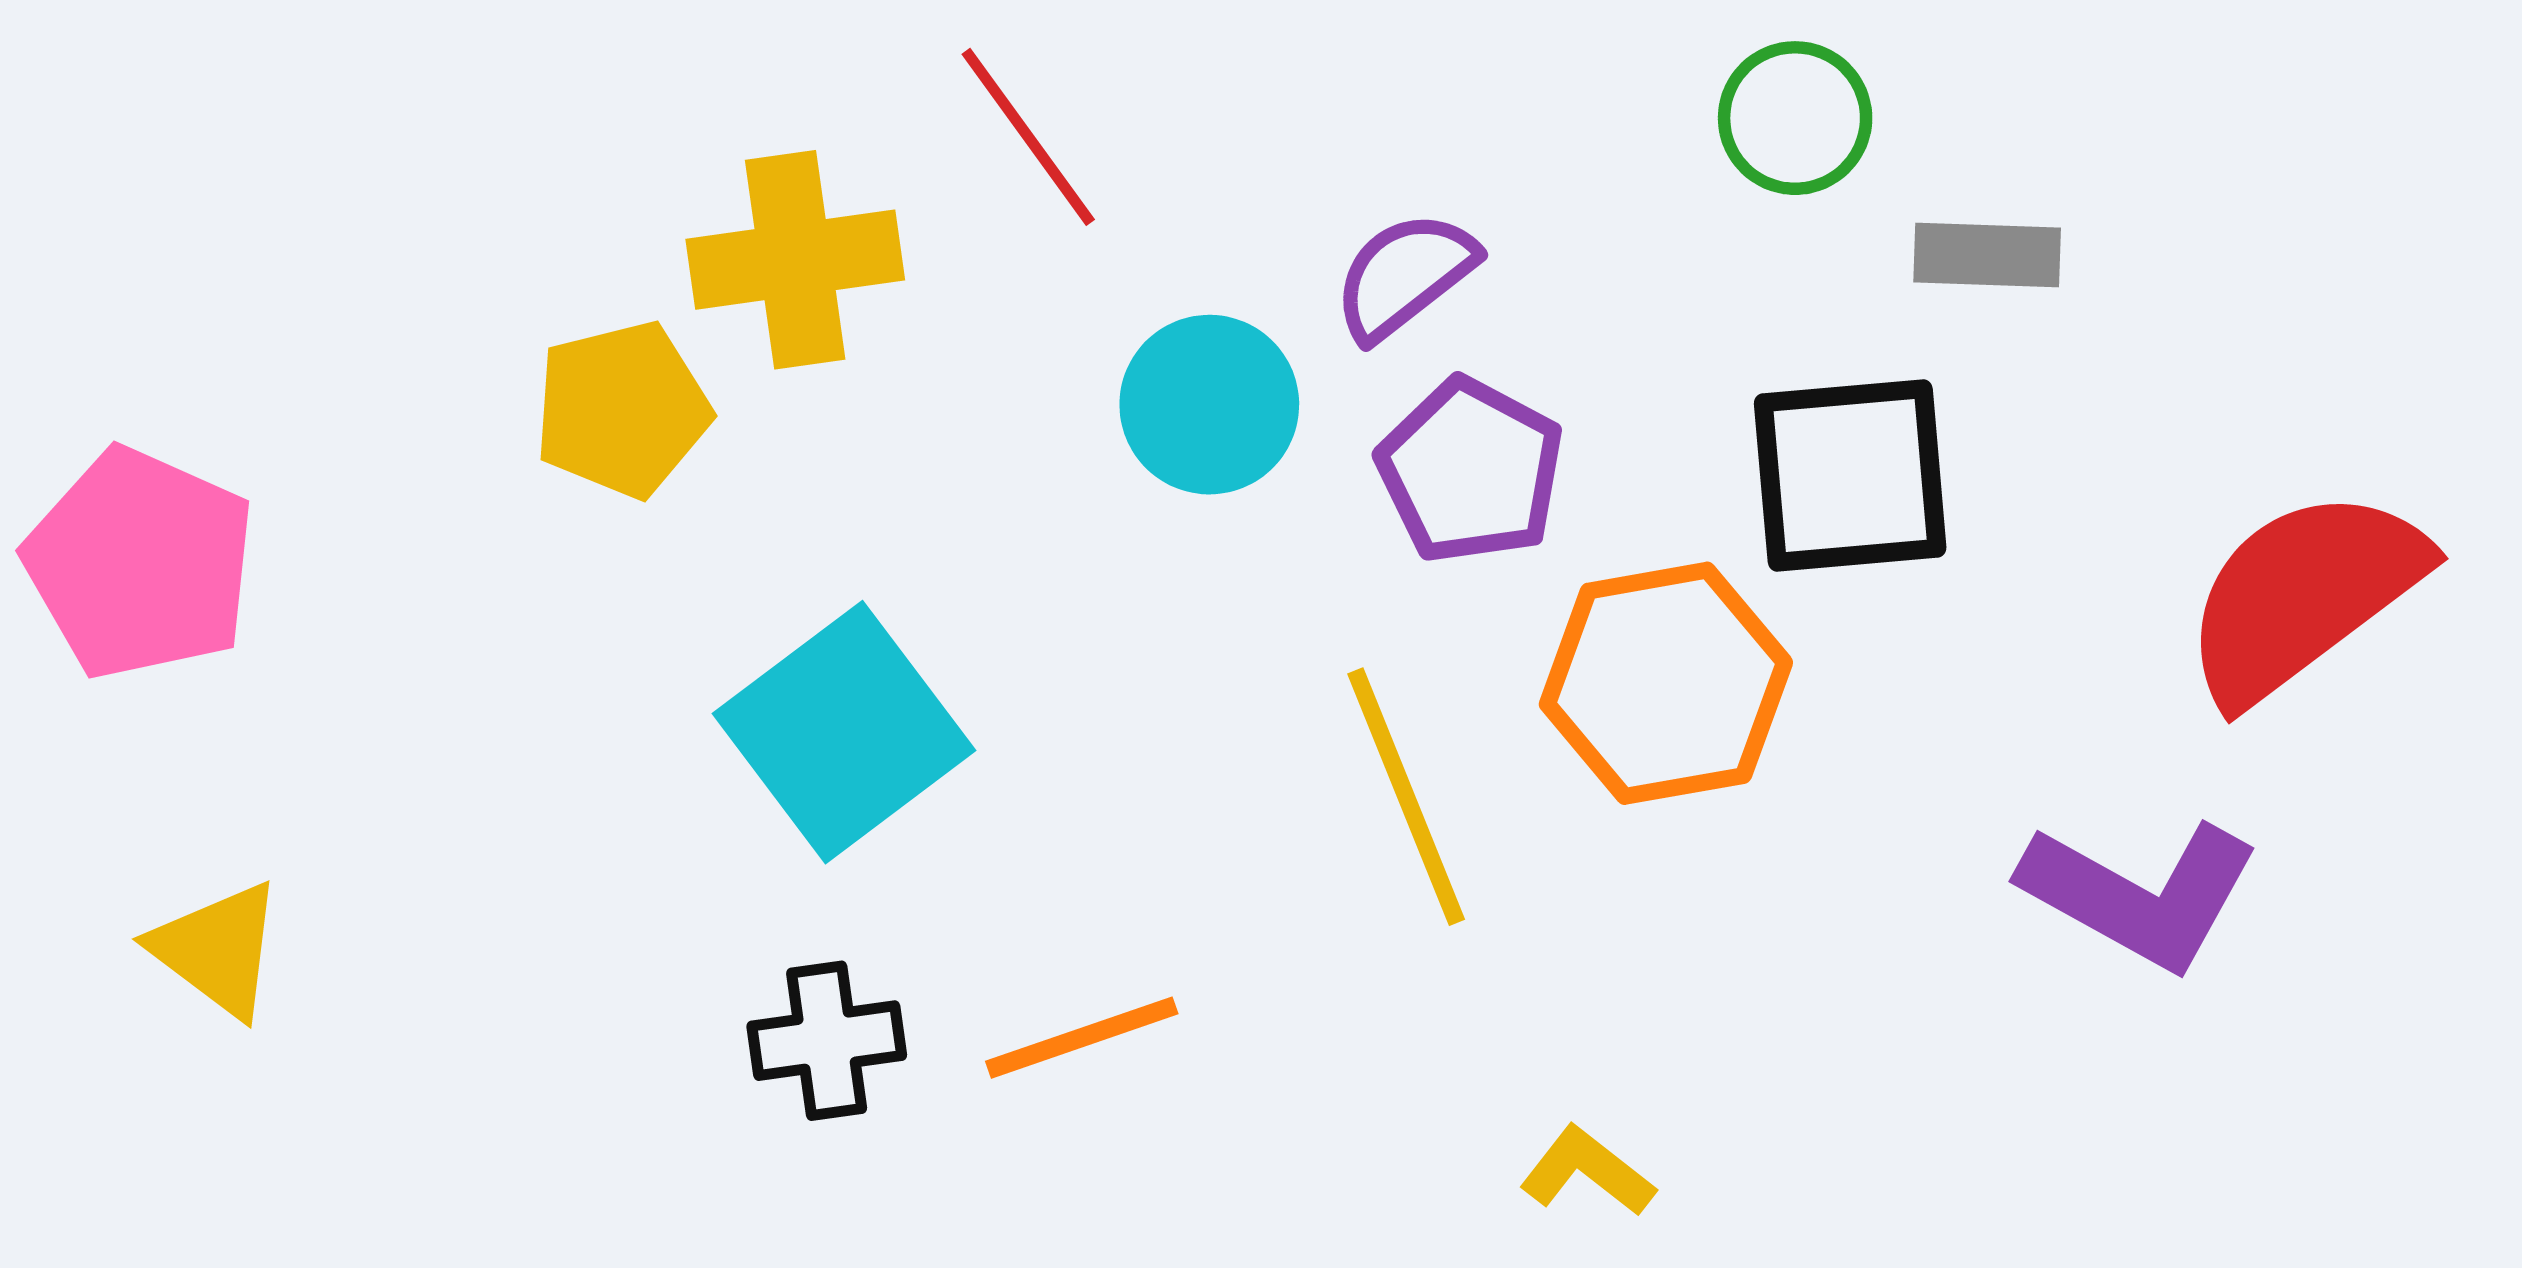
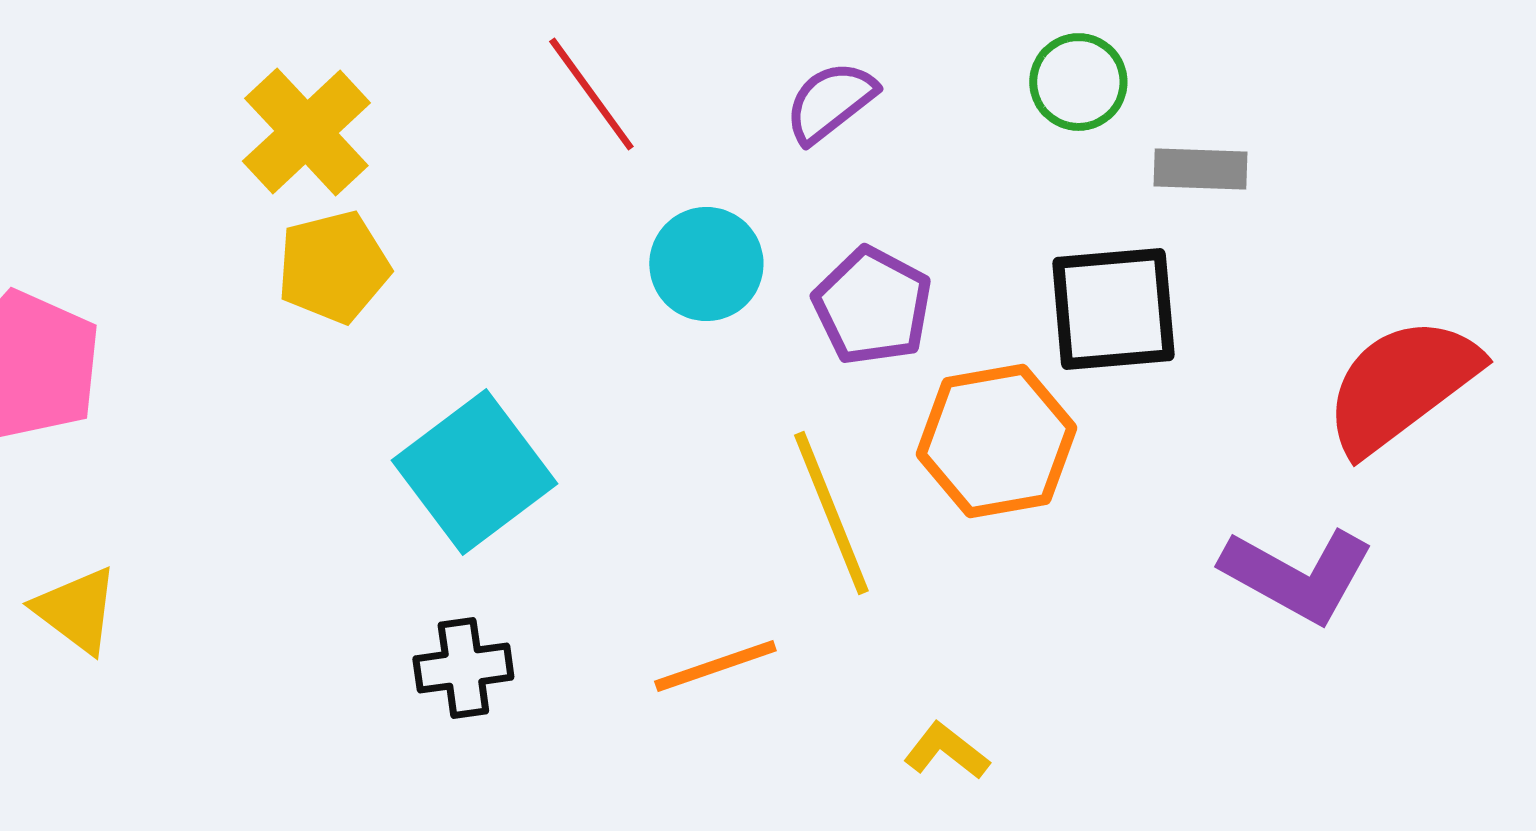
yellow cross: (795, 260) -> (306, 132), moved, turned -35
purple semicircle: (1405, 275) -> (830, 102), moved
orange line: (1082, 1038) -> (715, 666), moved

